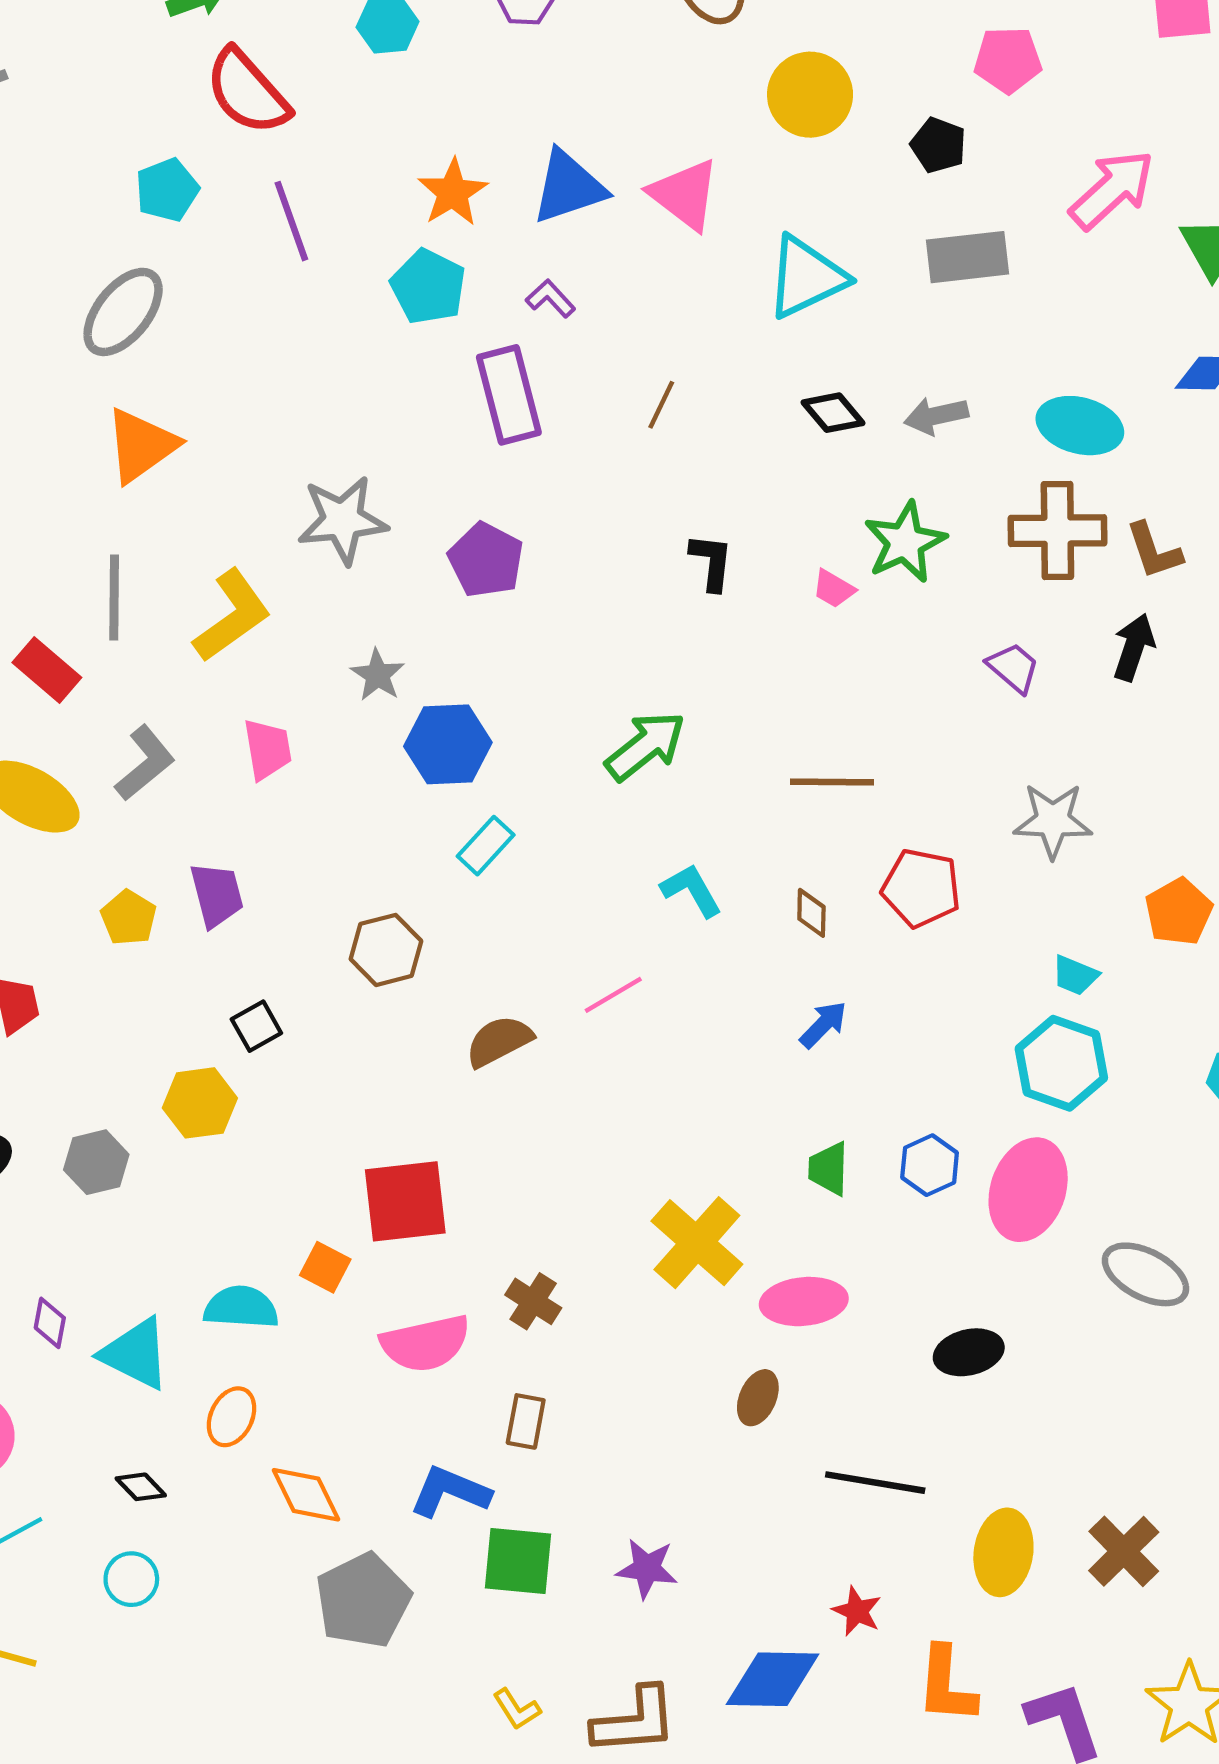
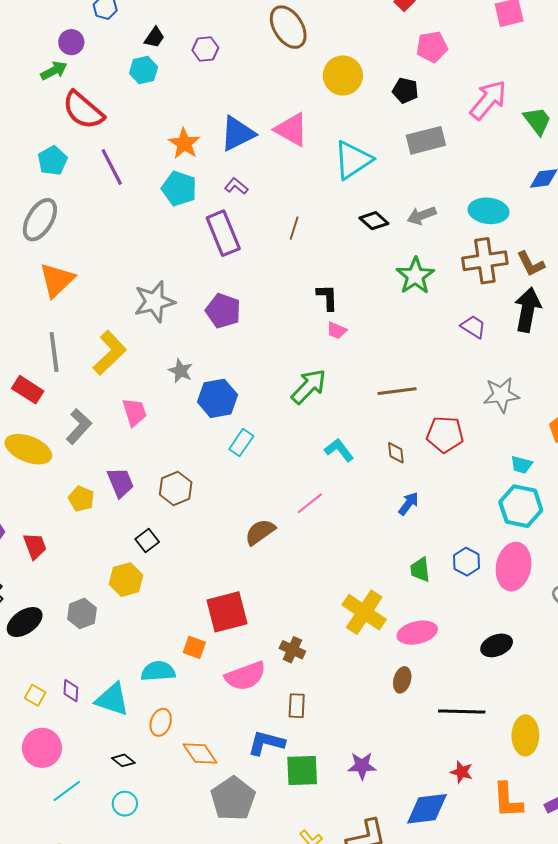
pink trapezoid: (834, 589) -> (337, 330), moved
black arrow: (1134, 647) -> (528, 310), size x1.4
brown hexagon: (386, 950) -> (176, 488), moved

